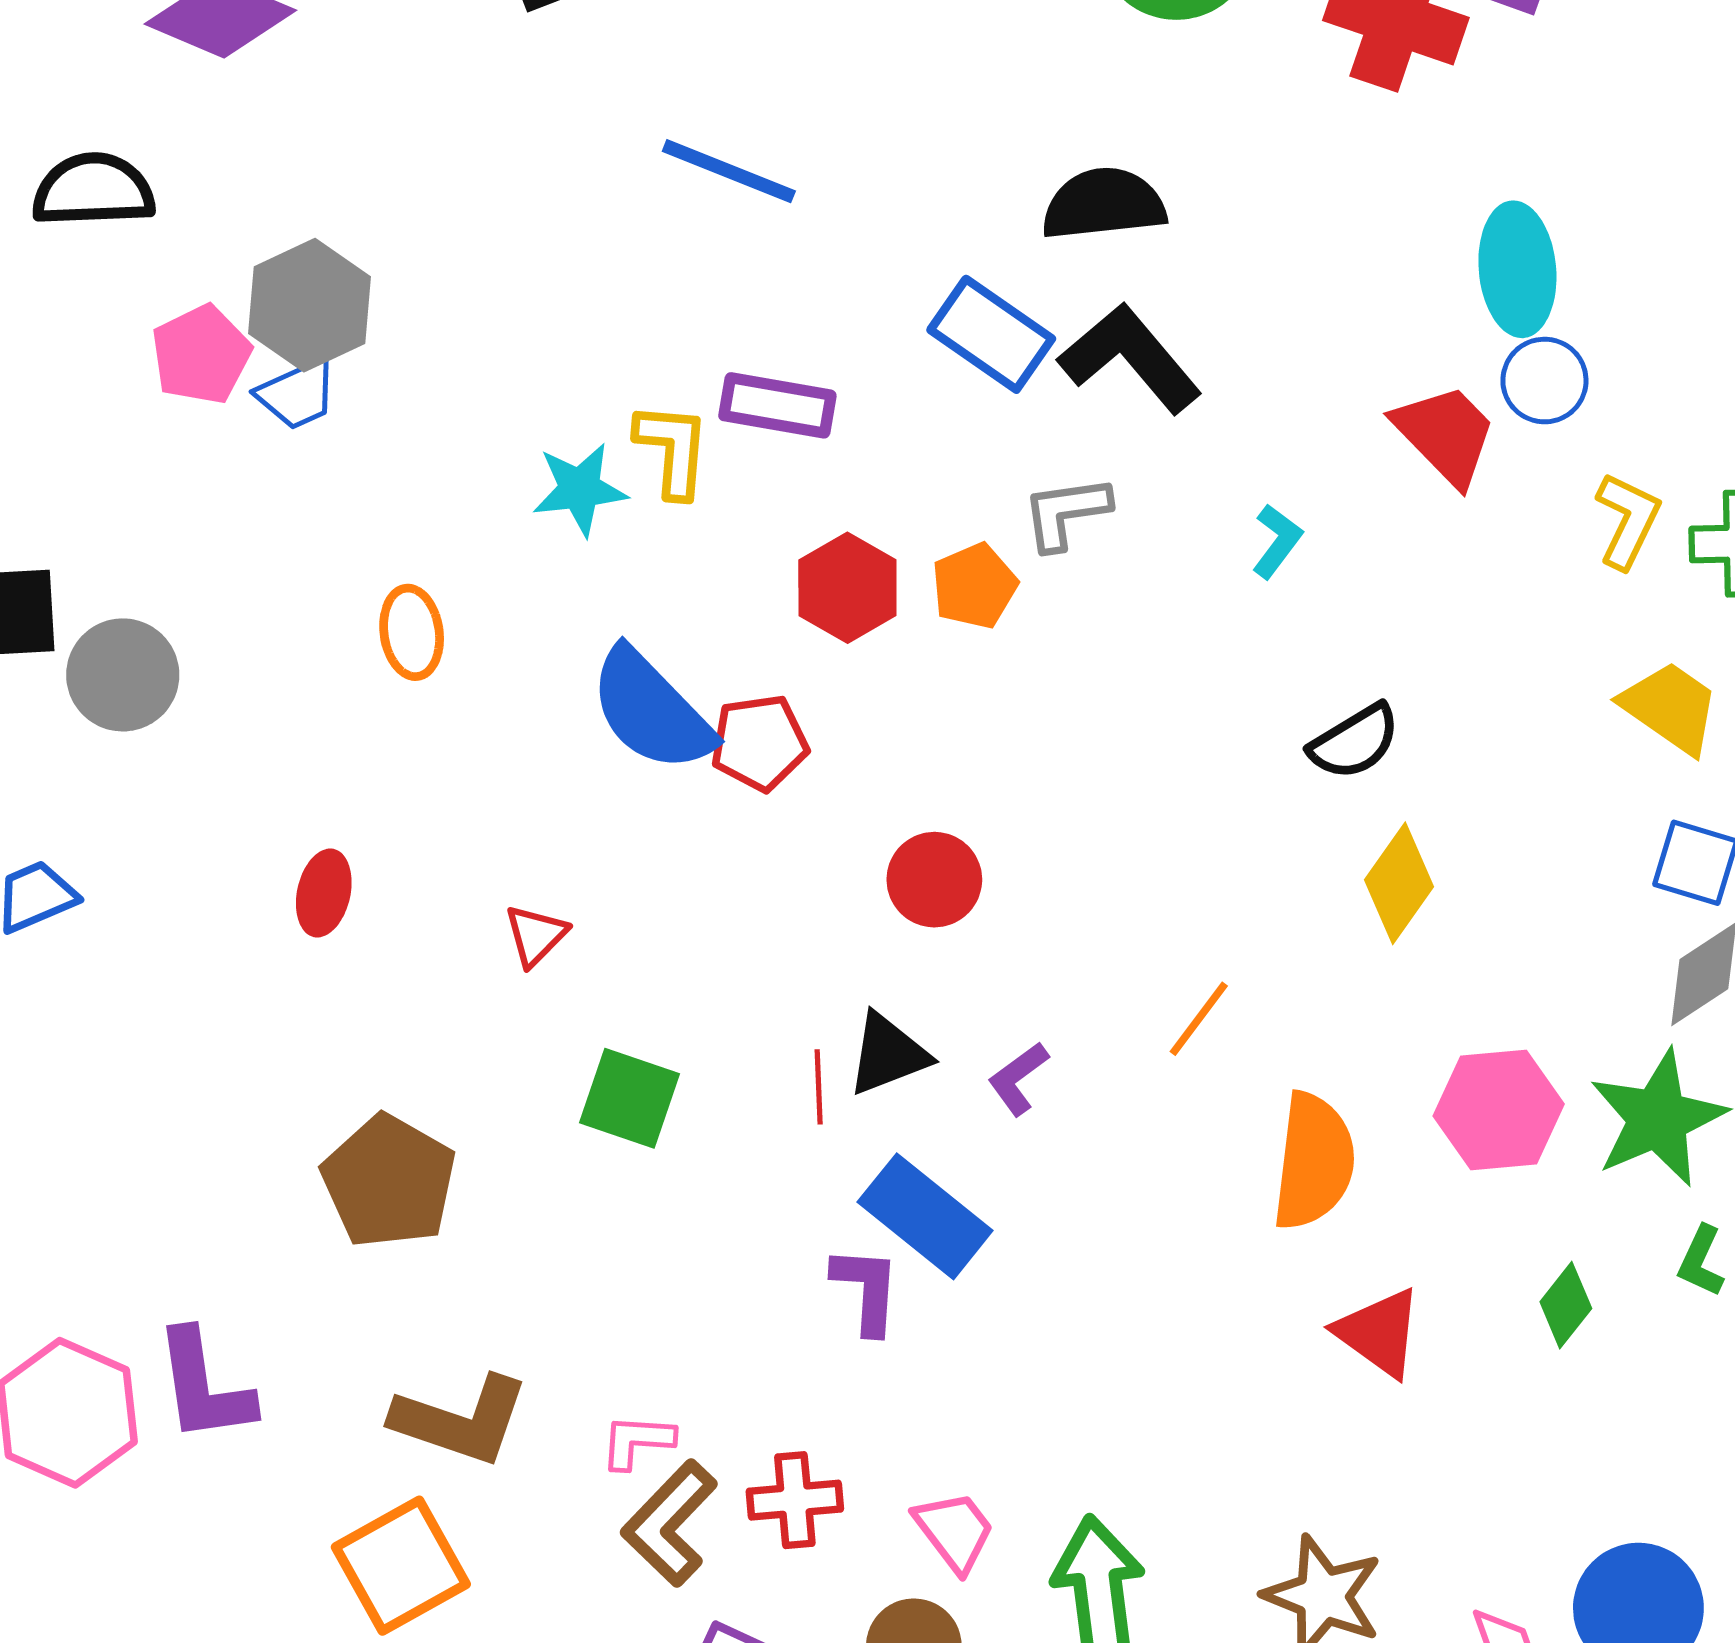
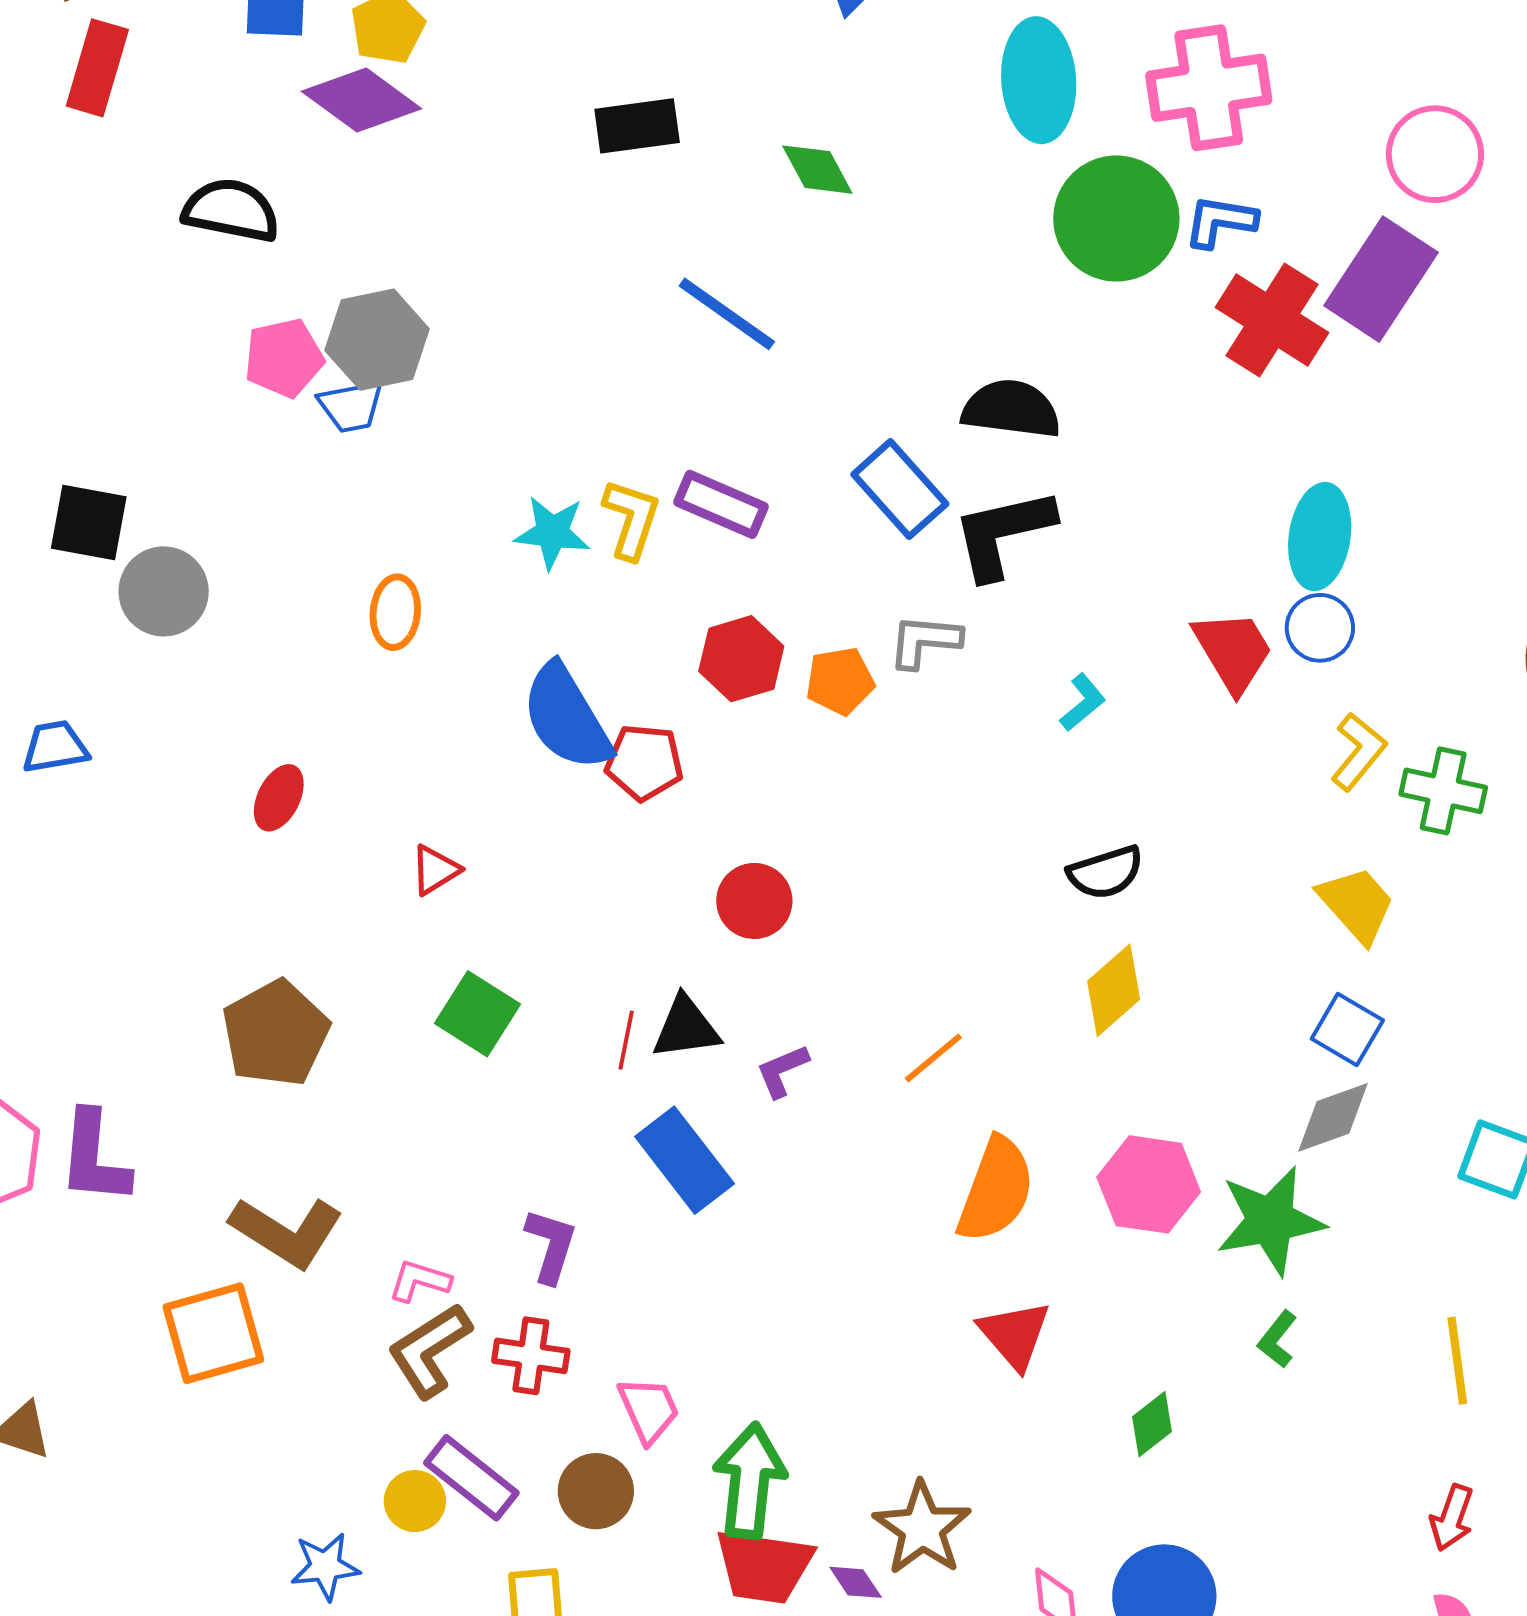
black L-shape: (1130, 358) -> (1003, 533), turned -76
purple L-shape: (866, 1290) -> (551, 1246), moved
green diamond: (1566, 1305) -> (1152, 1424), moved

